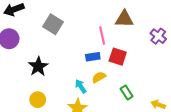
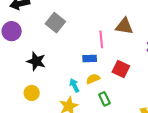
red square: (118, 57) -> (121, 69), moved
black star: (38, 66) -> (36, 61), turned -30
green rectangle: (127, 93) -> (104, 99), moved

